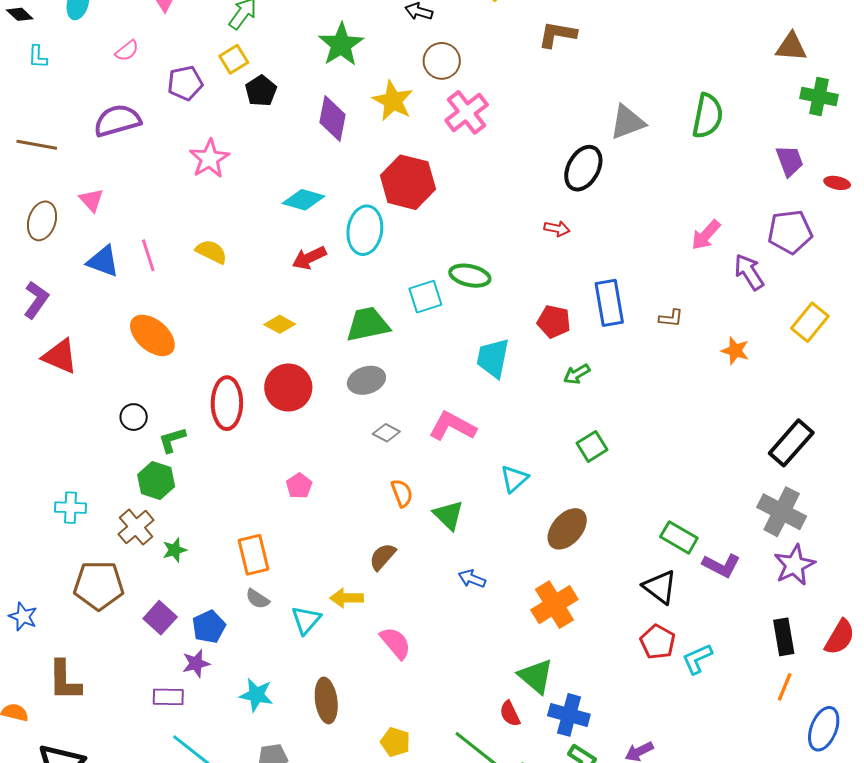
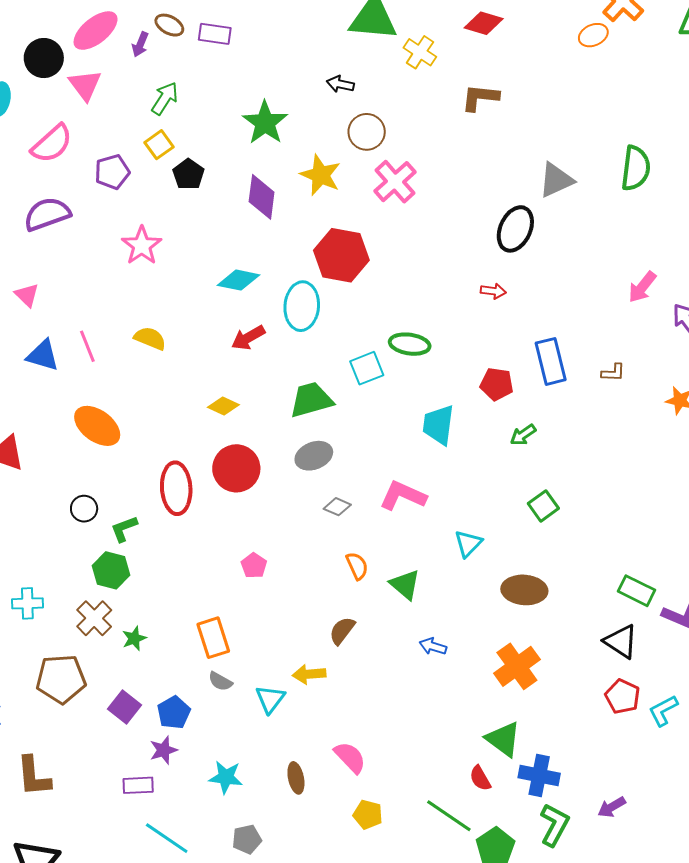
pink semicircle: (127, 51) -> (52, 144), size x1.8
brown ellipse: (567, 529) -> (524, 590), turned 57
pink semicircle: (396, 643) -> (350, 757), moved
brown ellipse: (326, 700) -> (296, 778), size x0.7

